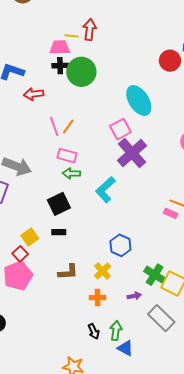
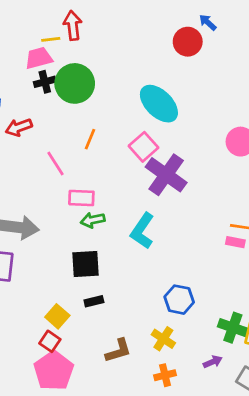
orange line: (68, 126) -> (90, 139), moved
black square: (59, 204) -> (85, 264), turned 35

